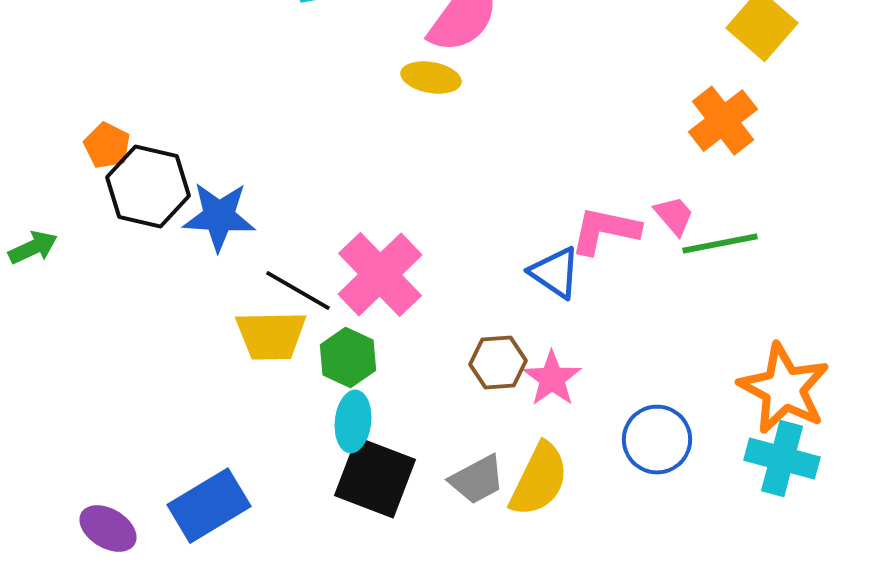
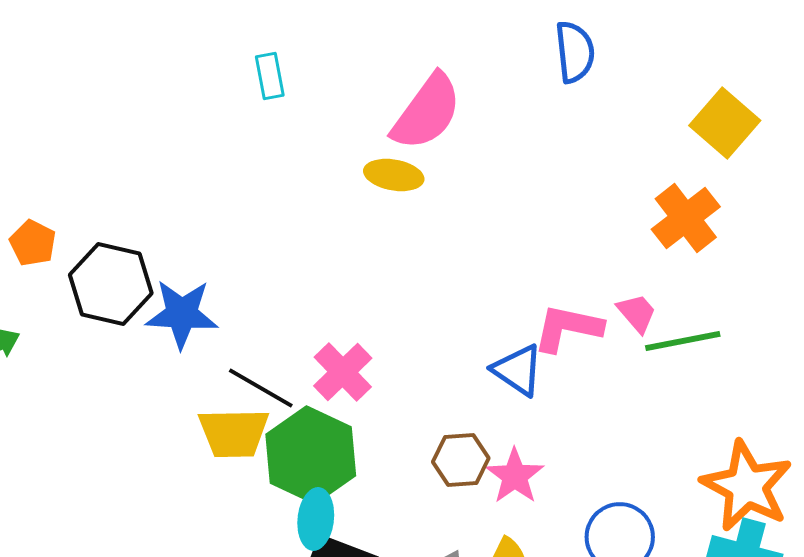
orange pentagon: (107, 146) -> (33, 243), moved
pink cross: (380, 275) -> (343, 372), size x0.7
green hexagon: (348, 358) -> (311, 455), size x1.6

